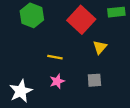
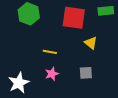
red square: (81, 20) -> (74, 18), turned -35
yellow triangle: (100, 47) -> (91, 43), turned -32

